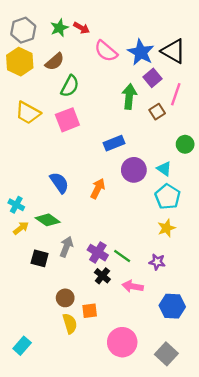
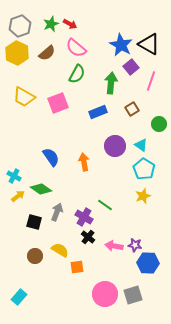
pink semicircle: (106, 51) -> (76, 48), moved
green semicircle: (70, 86) -> (77, 74), moved
brown square: (157, 112) -> (132, 109), moved
blue rectangle: (114, 143) -> (98, 112), moved
orange arrow: (98, 188) -> (84, 162), turned -36
green line: (122, 256) -> (105, 205), moved
purple star: (157, 262) -> (135, 245), moved
brown circle: (65, 298) -> (35, 256), moved
yellow semicircle: (70, 324) -> (60, 250), moved, turned -42
gray square: (166, 354) -> (133, 295), moved, turned 30

